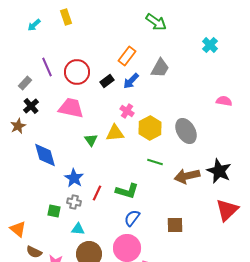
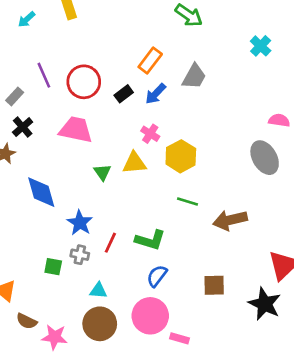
gray ellipse: (186, 131) -> (265, 158), moved
black star: (219, 171) -> (265, 304), moved
cyan triangle: (78, 229) -> (98, 291), moved

